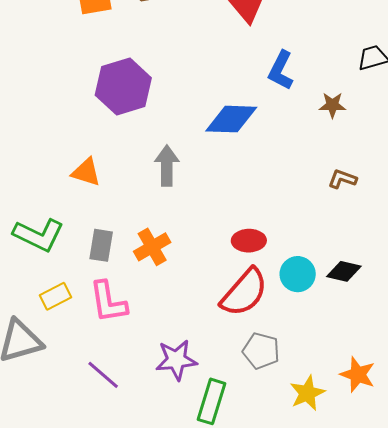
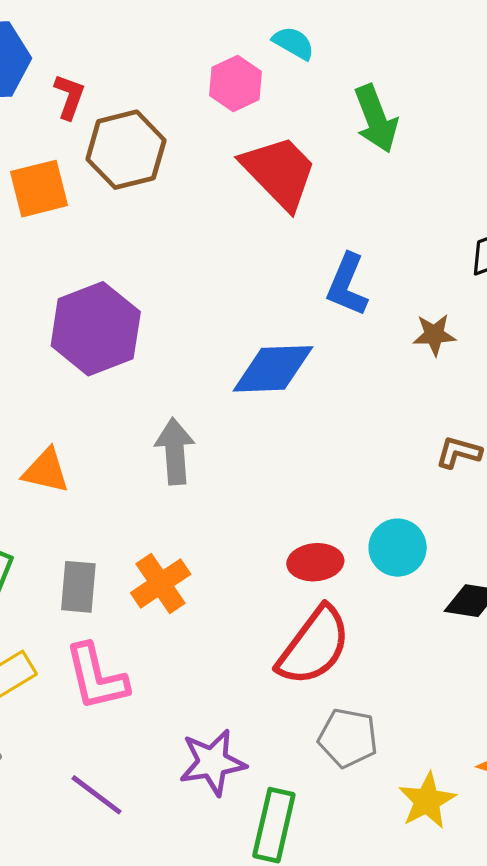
cyan circle: (298, 274) -> (398, 548), moved

